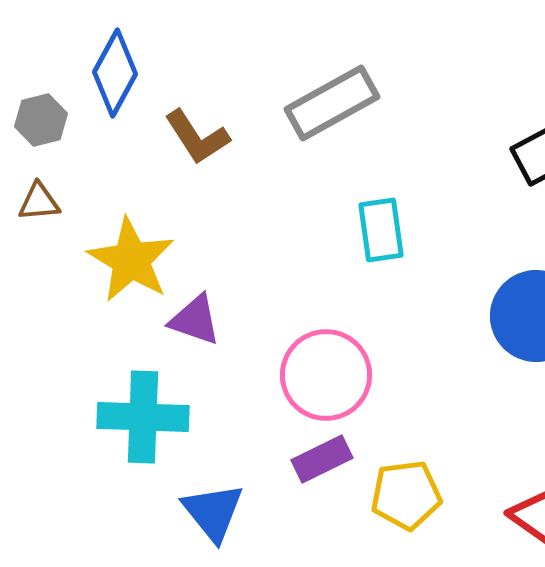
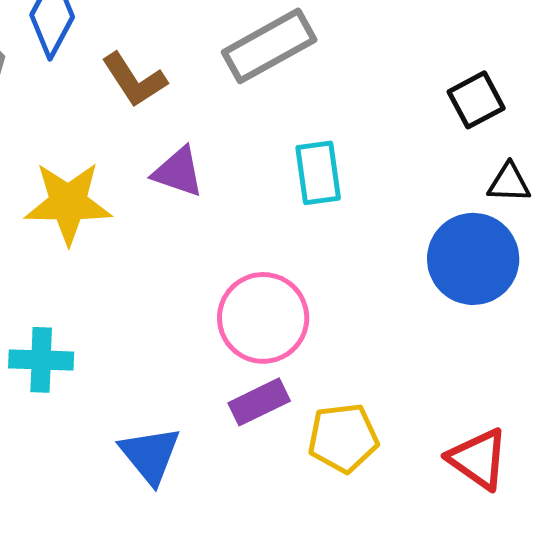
yellow star: (131, 260) -> (68, 203), turned -30
purple triangle: (195, 320) -> (178, 172), moved
cyan cross: (143, 417) -> (41, 360), moved, size x0.7

